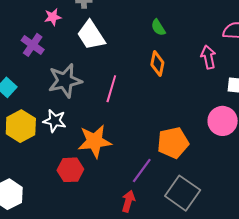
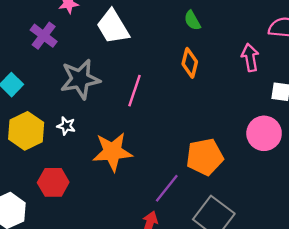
white star: (55, 121) -> (66, 126), size x0.7
red hexagon: (70, 170) -> (53, 182), moved

